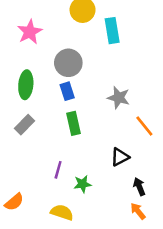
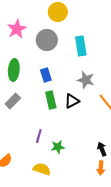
cyan rectangle: (112, 31) -> (81, 46), moved
gray circle: (68, 63) -> (47, 40), moved
black triangle: (120, 157) -> (72, 101), moved
orange arrow: (138, 211) -> (101, 168), turned -136

